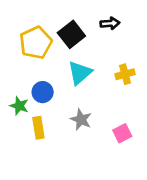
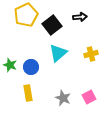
yellow pentagon: (36, 43) -> (26, 15), moved
green star: (19, 106) -> (10, 65), moved
gray star: (81, 120) -> (63, 98), moved

